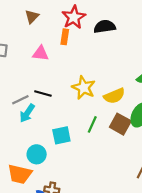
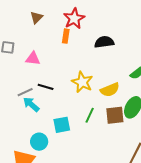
black semicircle: (105, 27) -> (104, 42), moved
pink triangle: (41, 53) -> (33, 59), moved
cyan arrow: (27, 113) -> (31, 104), turned 96
brown square: (120, 124) -> (115, 115), turned -36

